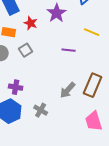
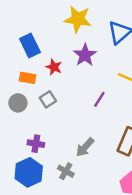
purple line: (69, 50) -> (99, 99), turned -64
gray arrow: (68, 90) -> (85, 147), moved

